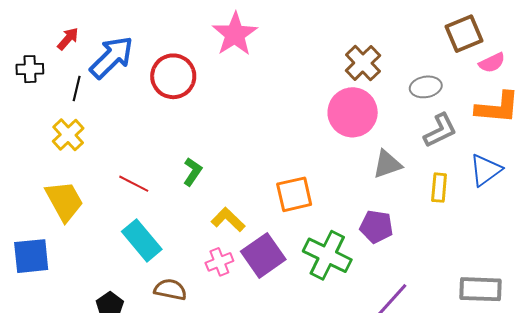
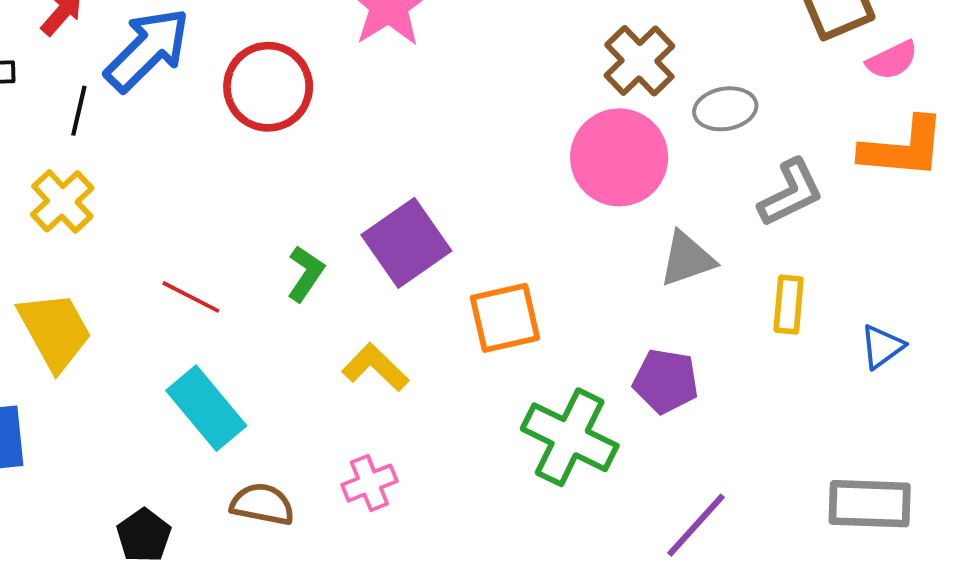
gray ellipse: (426, 87) -> (725, 109), moved
blue triangle: (486, 170) -> (882, 347), moved, size x0.7
purple square: (263, 255) -> (406, 243), moved
pink cross: (219, 262) -> (369, 483), moved

